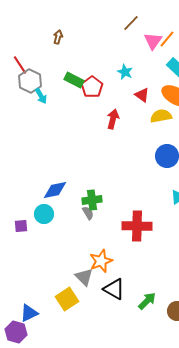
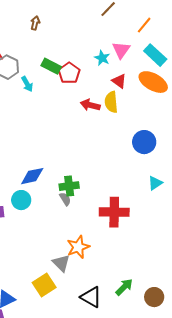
pink triangle: (153, 41) -> (121, 50), moved
cyan arrow: (41, 96) -> (27, 84), moved
yellow semicircle: (161, 116) -> (111, 102), moved, turned -85
red arrow: (113, 119) -> (90, 105), turned -90
black triangle: (114, 289) -> (91, 297), moved

